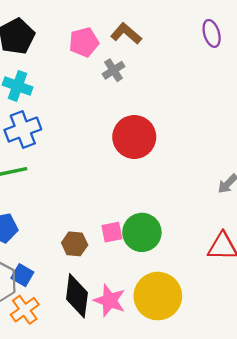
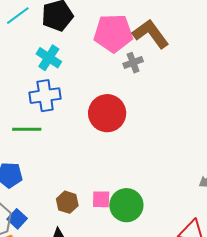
brown L-shape: (126, 34) -> (151, 34), size x1.4
pink pentagon: (84, 42) -> (113, 33), size x1.5
red circle: (134, 137) -> (107, 113), moved

